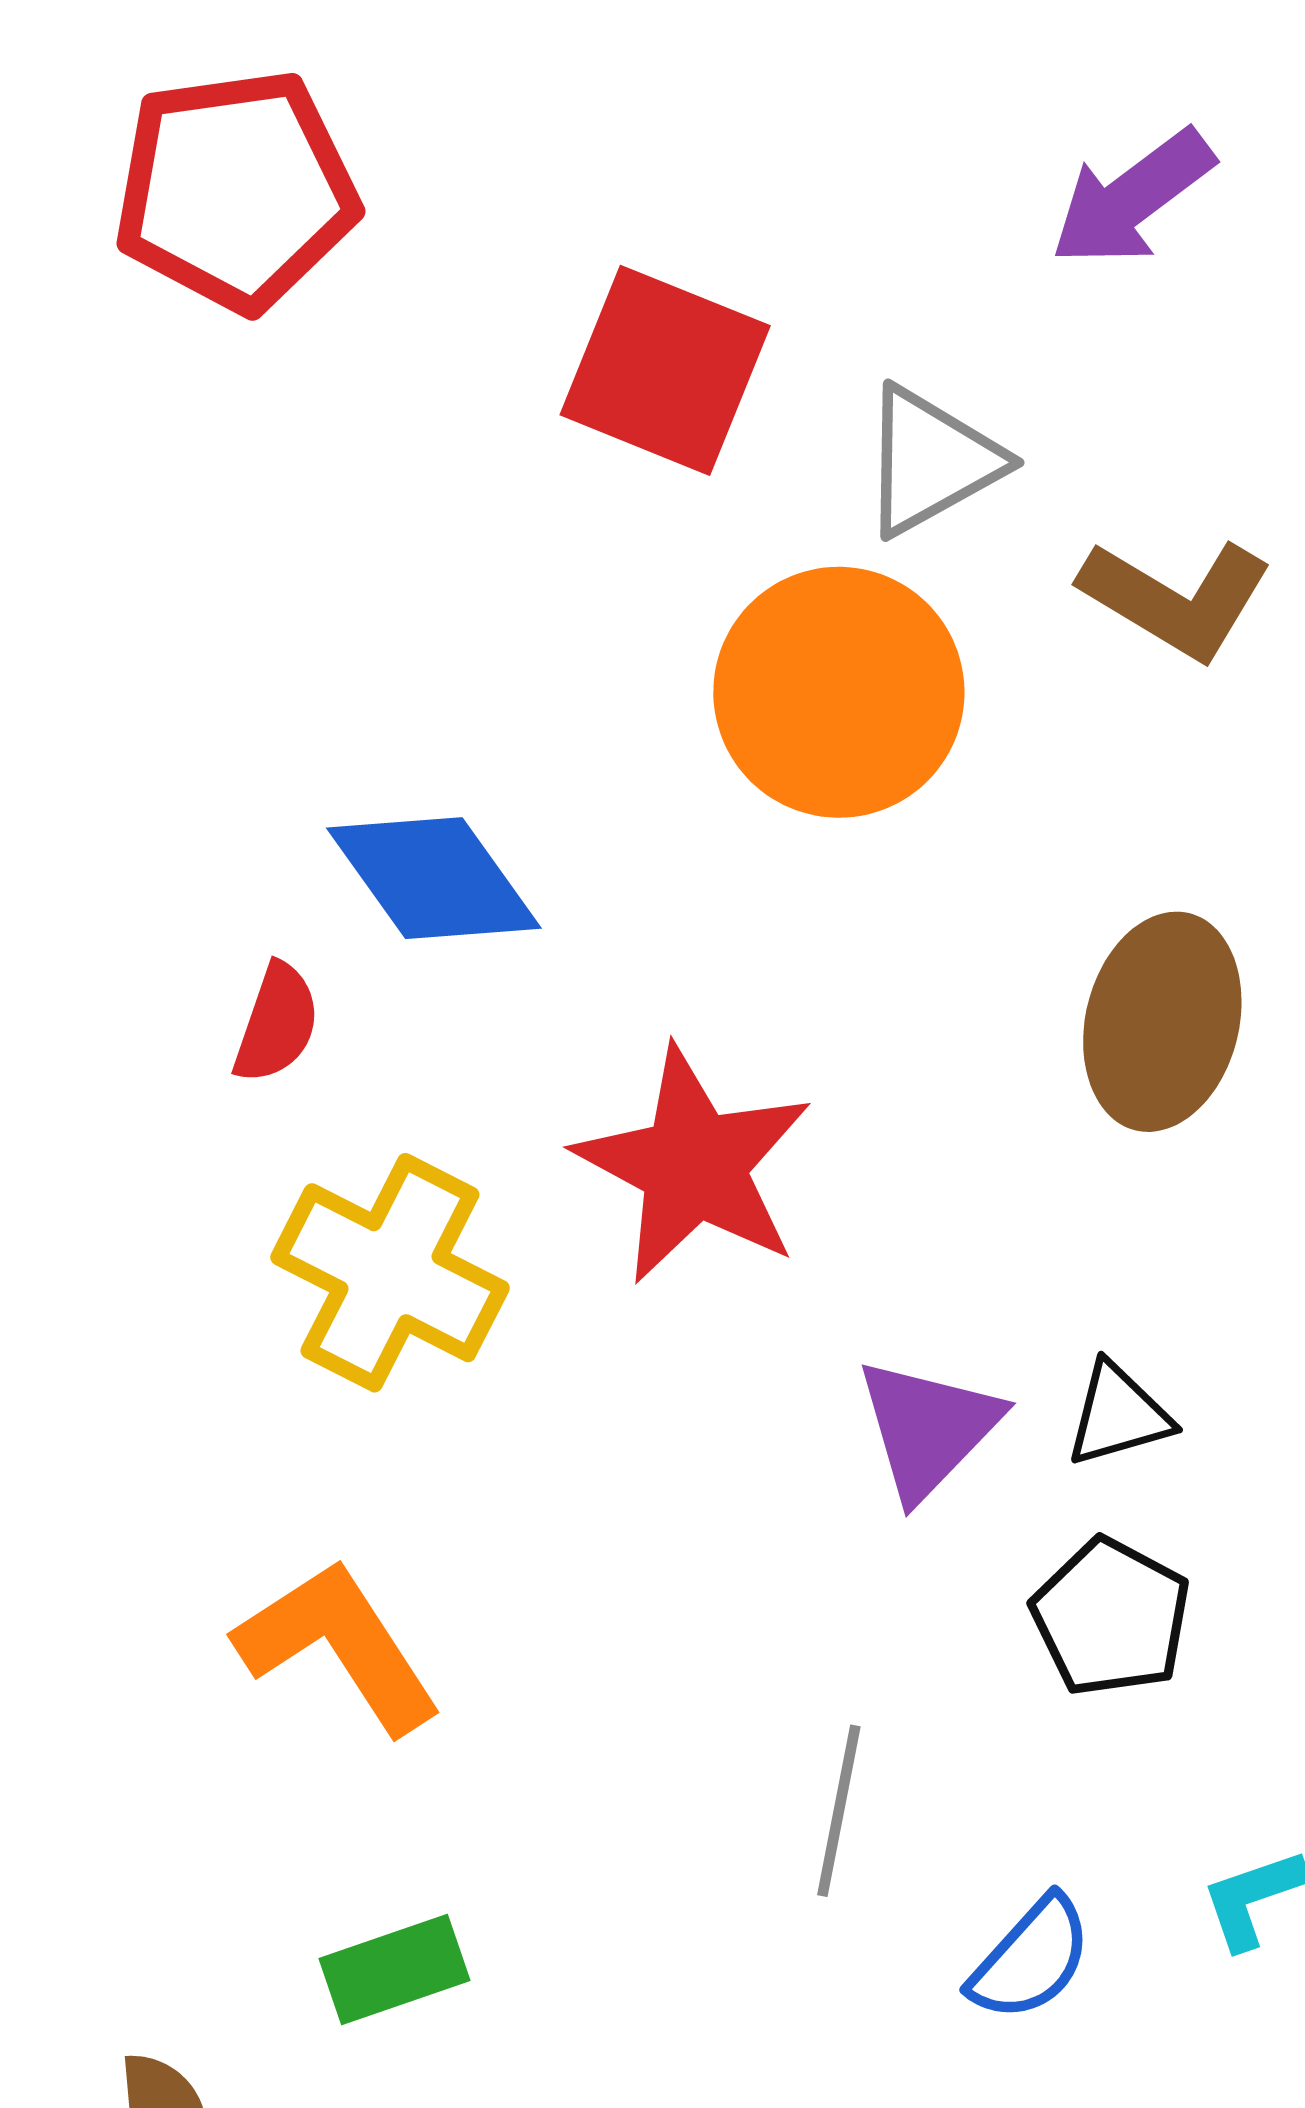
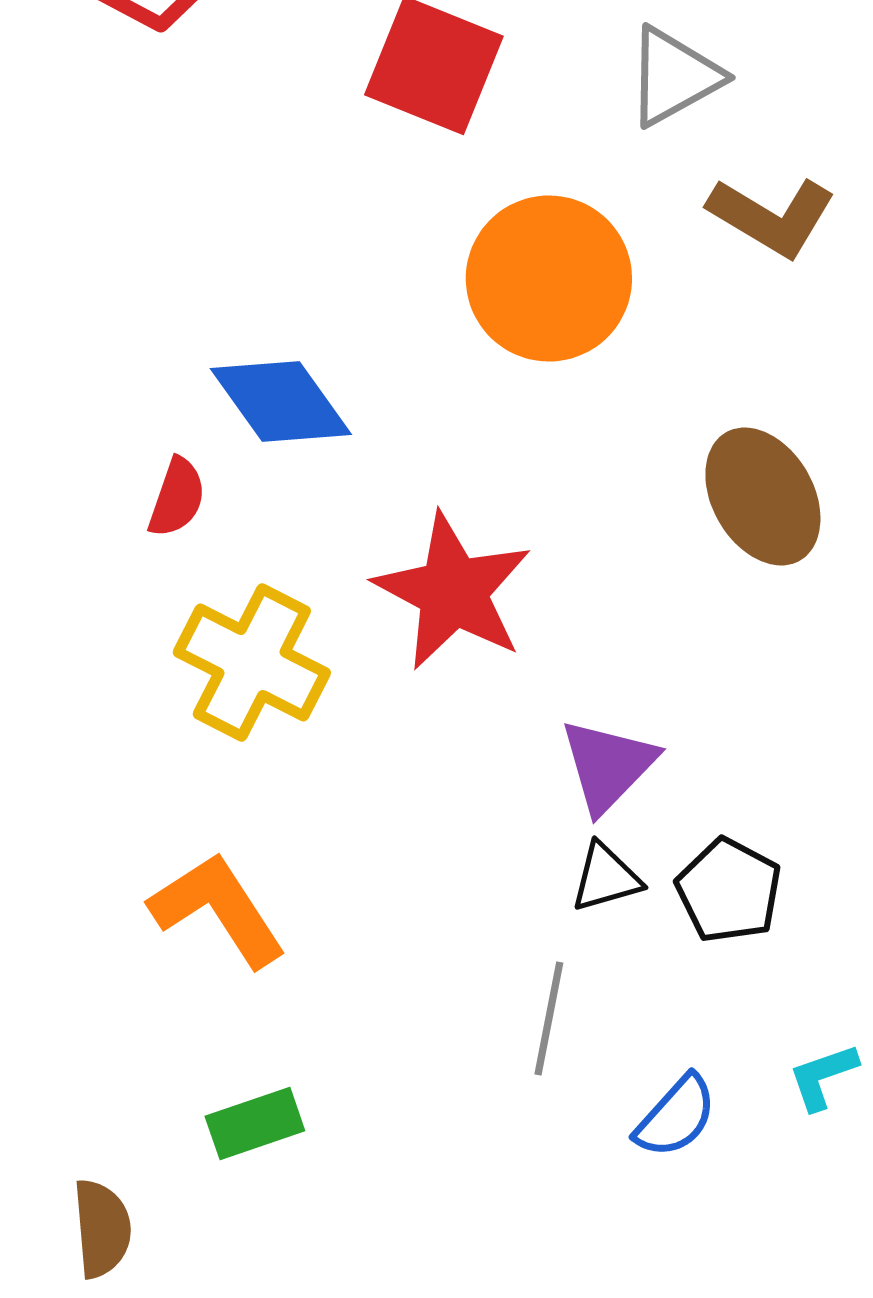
gray triangle: (931, 461) -> (674, 76), moved
brown ellipse: (1162, 1022) -> (763, 496), turned -44
black triangle: (1119, 1415) -> (606, 878), moved

